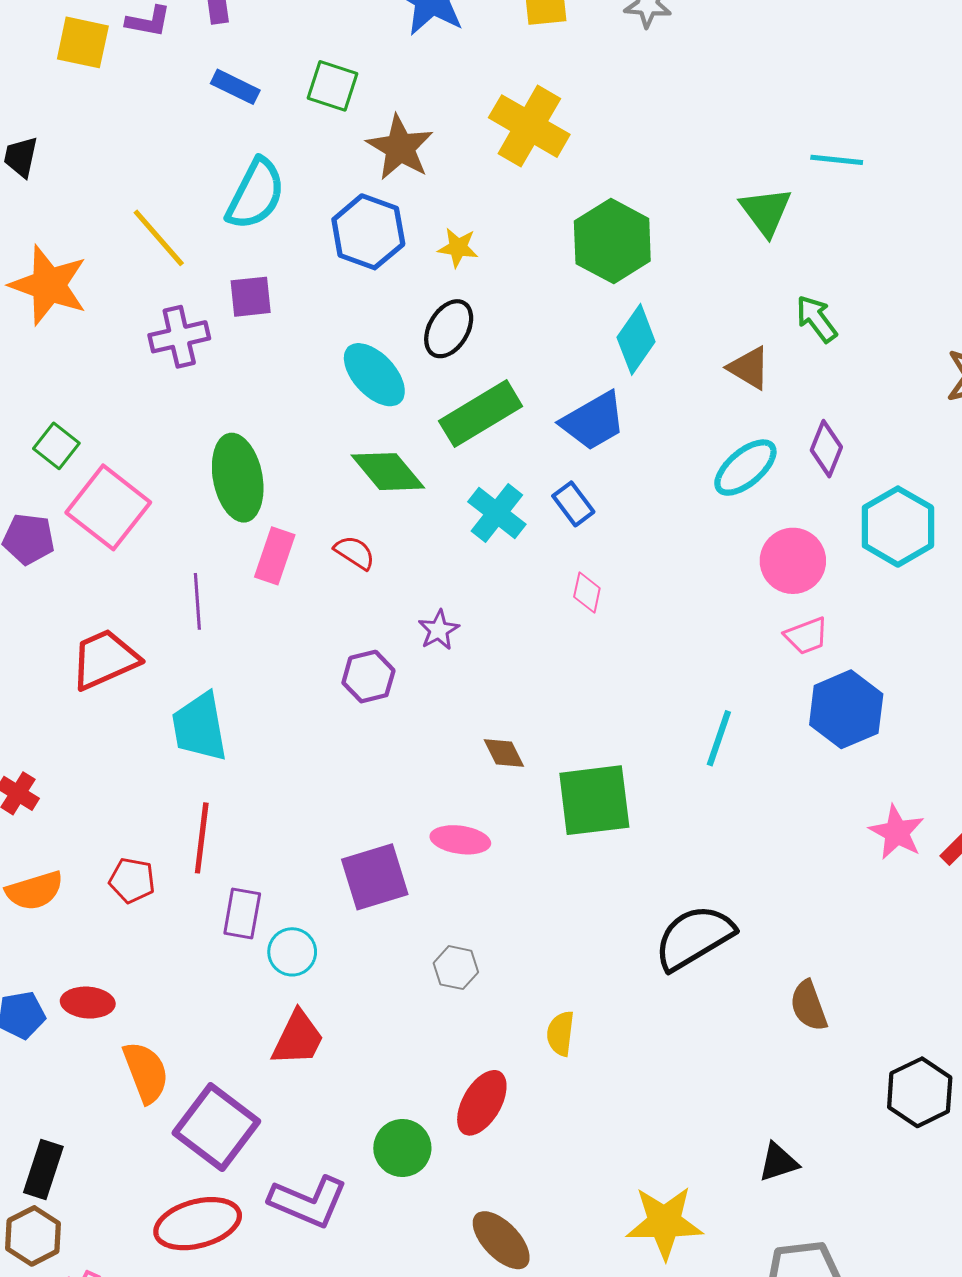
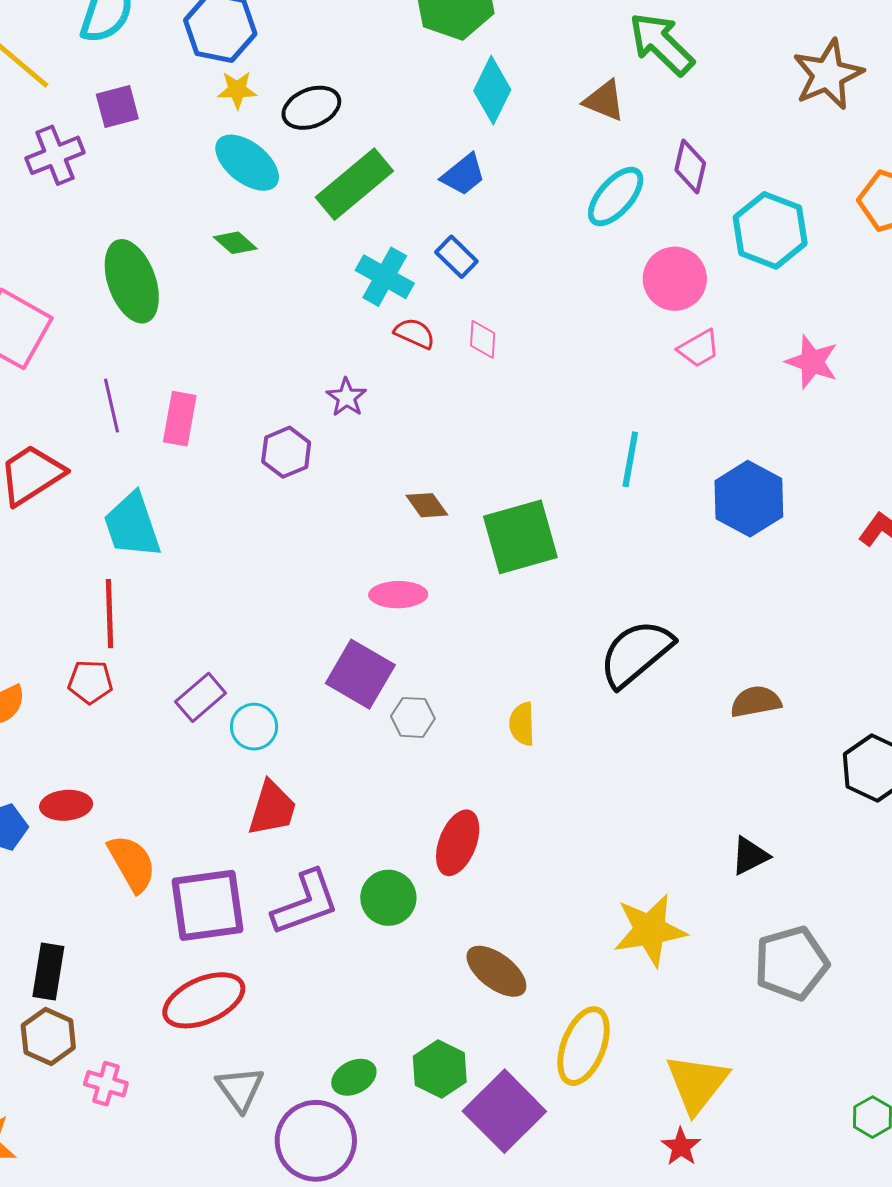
yellow star: (458, 248) -> (237, 90), moved
green arrow: (816, 319) -> (662, 44), size x1.5
black ellipse: (449, 329) -> (311, 108), turned 46
blue trapezoid: (593, 421) -> (463, 175), size x0.7
green diamond: (388, 472) -> (235, 243), moved, size x0.6
red semicircle: (355, 552) -> (415, 333), moved
pink rectangle: (275, 556) -> (180, 419), moved
blue hexagon: (846, 709) -> (749, 499), moved
pink star: (897, 832) -> (812, 362), moved
red line: (202, 838) -> (109, 614), moved
purple square: (375, 877) -> (360, 674), moved, turned -34
purple rectangle: (242, 914) -> (201, 697), turned 48
brown semicircle: (809, 1006) -> (756, 702), turned 108
yellow semicircle: (560, 1033) -> (522, 724), moved
purple square: (216, 1127) -> (207, 905), turned -36
purple L-shape: (308, 1202) -> (305, 903), moved, turned -34

